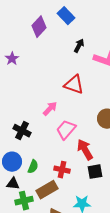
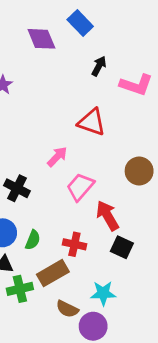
purple diamond: (39, 27) -> (41, 39), turned -65
black square: (95, 172) -> (122, 247), turned 35

